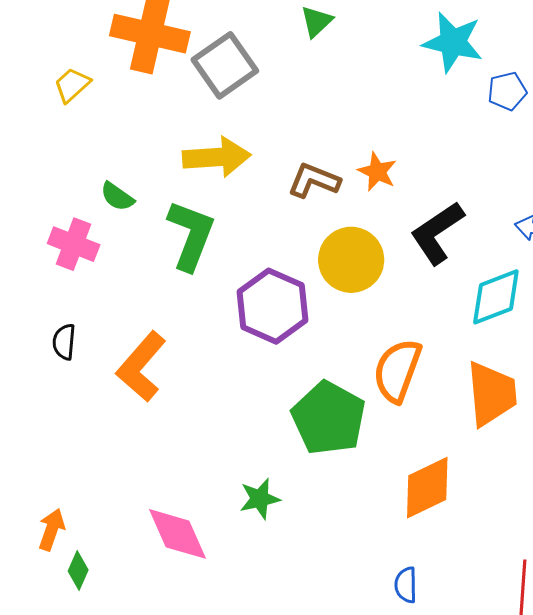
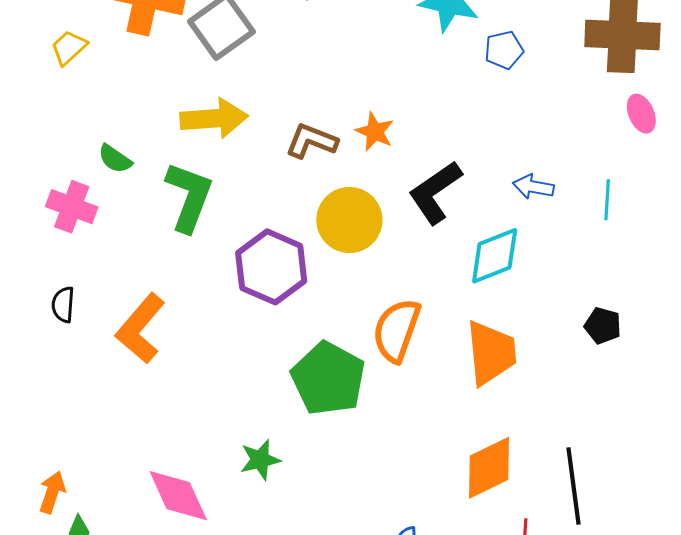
orange diamond: (427, 488) -> (489, 468), moved

